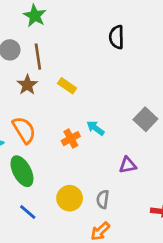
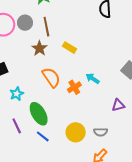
orange semicircle: (24, 130) -> (51, 77), moved
gray semicircle: (103, 199) -> (101, 132), turned -96
blue line: (28, 212) -> (43, 136), moved

